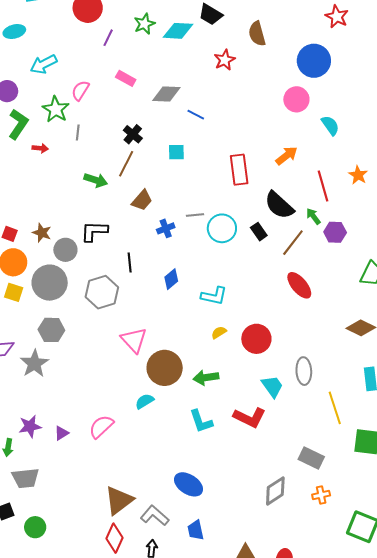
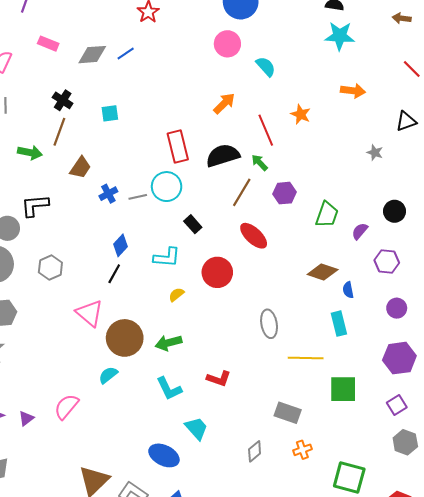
blue line: (196, 115) -> (126, 53), moved, turned -54
red rectangle: (239, 170) -> (178, 147), moved
black semicircle: (279, 205) -> (223, 155), turned 128
gray line: (195, 215) -> (138, 197), moved
black rectangle: (259, 232) -> (193, 224), moved
purple hexagon: (335, 232) -> (284, 193), moved
black line: (130, 262) -> (114, 274), moved, turned 42
gray hexagon: (102, 292) -> (50, 267), size x0.7
red circle: (256, 339) -> (217, 272), moved
cyan trapezoid: (272, 386) -> (196, 428), moved
yellow line: (335, 408) -> (306, 358), turned -64
red L-shape: (250, 417) -> (219, 379), size x0.7
gray diamond: (275, 491) -> (255, 451), size x0.7

